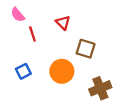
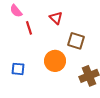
blue square: (23, 71) -> (18, 69), moved, turned 32

